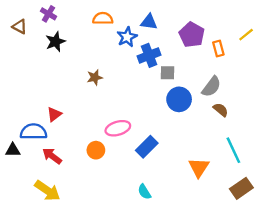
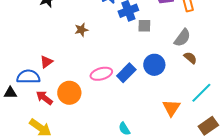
blue circle: (179, 99) -> (154, 65), moved
blue rectangle: (147, 147) -> (126, 73), moved
orange circle: (96, 150) -> (69, 93), moved, size x1.5
cyan line: (233, 150) -> (201, 93), turned 70

